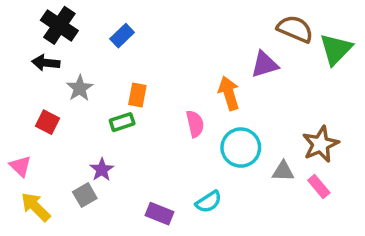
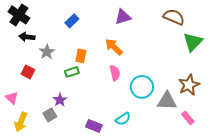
black cross: (59, 25) -> (19, 15), moved
green triangle: (336, 49) -> (193, 42), moved
purple triangle: (265, 64) -> (123, 17), moved
orange arrow: (229, 93) -> (114, 47), moved, turned -30
gray triangle: (283, 171) -> (167, 101), size x1.5
pink rectangle: (319, 187) -> (188, 118), moved
yellow arrow: (36, 207) -> (21, 122), turned -114

